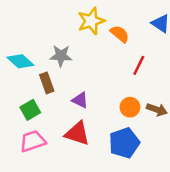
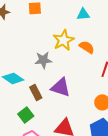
gray star: (61, 56) -> (43, 60), moved
purple triangle: (80, 100) -> (61, 87), moved, size x1.5

